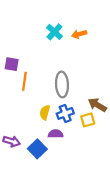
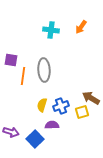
cyan cross: (54, 32) -> (51, 30), turned -35
orange arrow: (79, 34) -> (81, 27), moved, turned -40
gray ellipse: (62, 84) -> (44, 70), moved

